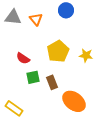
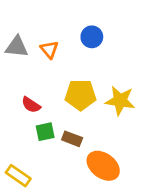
yellow pentagon: (58, 51) -> (81, 95), turned 30
yellow star: (86, 55) -> (120, 101), size x1.5
brown rectangle: (52, 82) -> (72, 139), turned -48

